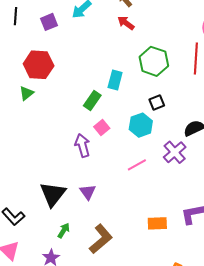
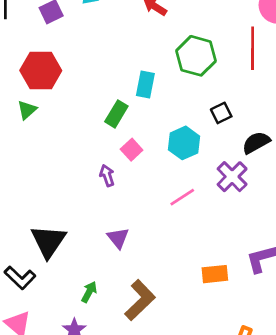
black square: (157, 102) -> (221, 113), moved
purple arrow: (82, 145) -> (107, 176), size x0.7
black triangle: (53, 194) -> (48, 241), moved

